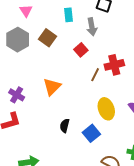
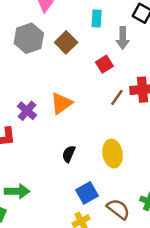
purple cross: (17, 95) -> (27, 111), moved
yellow ellipse: (106, 109) -> (113, 154), moved
blue square: (91, 133) -> (87, 193), moved

